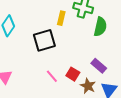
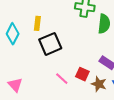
yellow rectangle: (61, 18) -> (37, 23), moved

